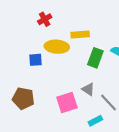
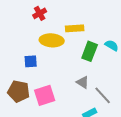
blue square: (36, 60) -> (31, 61), moved
pink square: (67, 102) -> (45, 95), moved

